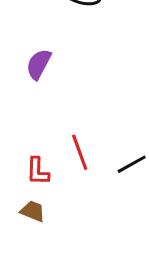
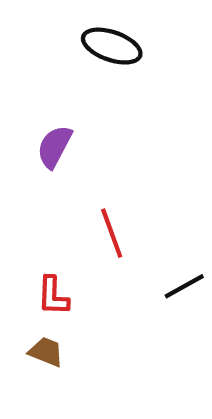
red line: (80, 152) -> (112, 233), moved

